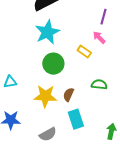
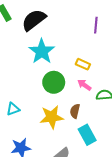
pink arrow: (99, 37) -> (84, 85), moved

